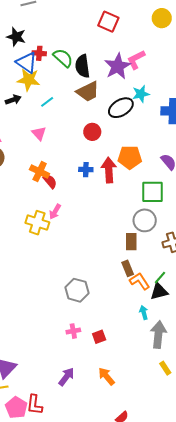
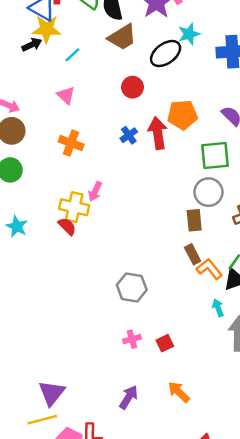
black arrow: (13, 100) -> (32, 45), moved
blue cross: (86, 170) -> (129, 135), turned -32
red semicircle: (50, 181) -> (67, 226), moved

